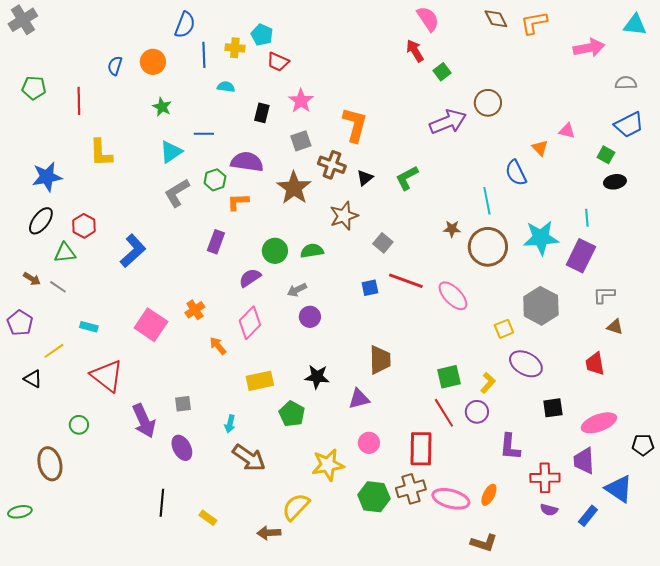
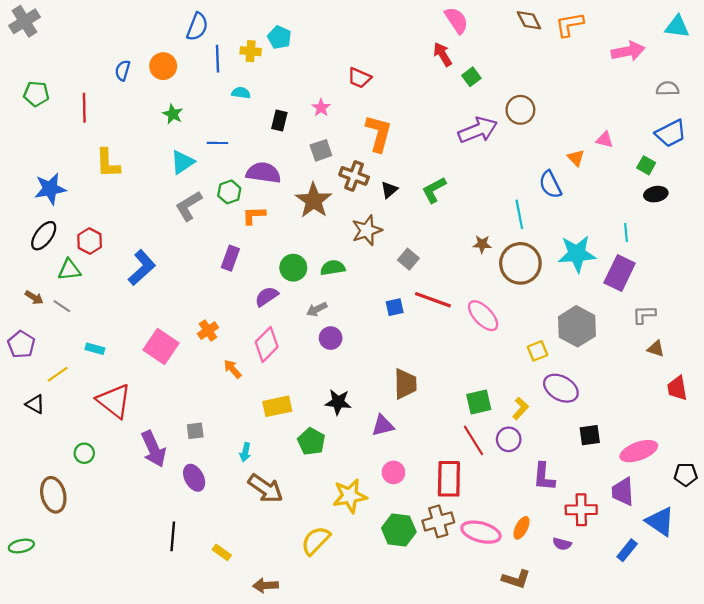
red trapezoid: (278, 62) -> (359, 78), moved
pink star: (301, 101) -> (321, 108), size x0.7
red trapezoid: (595, 364) -> (677, 388), moved
purple semicircle: (549, 510) -> (562, 544), moved
brown arrow: (269, 533) -> (266, 585), moved

